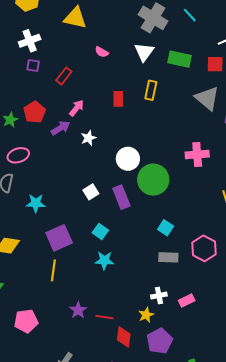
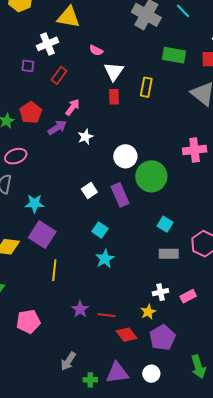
white cross: (30, 41) -> (47, 44), moved
white triangle: (144, 52) -> (114, 72), moved
purple square: (59, 238) -> (42, 235), moved, turned -32
cyan star: (104, 260) -> (105, 259), turned -30
red diamond: (124, 337) -> (127, 335), turned -45

